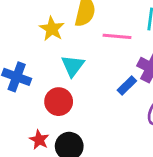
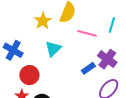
red circle: (59, 102) -> (29, 75), moved

